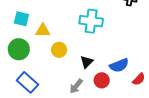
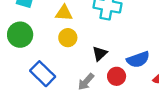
yellow triangle: (43, 30) -> (64, 13), moved
blue rectangle: (27, 82) -> (43, 74), moved

